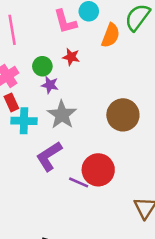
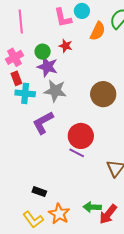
purple star: (50, 85) -> (47, 67), size x1.5
gray star: (62, 115) -> (55, 91), turned -30
purple line: (79, 182) -> (77, 153), moved

